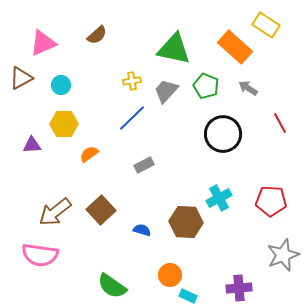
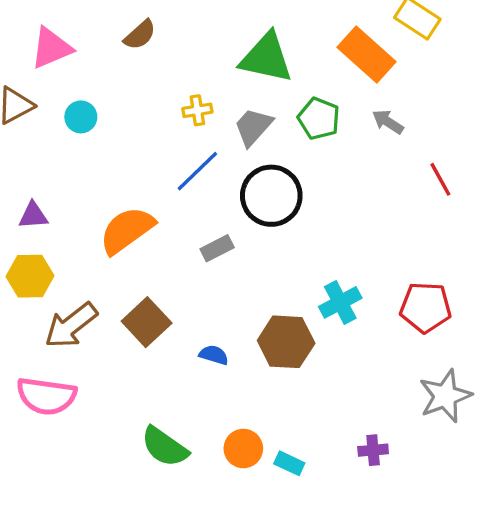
yellow hexagon: (64, 124) -> (30, 276), moved
black circle: (223, 134) -> (271, 196), moved
orange semicircle: (89, 154) -> (127, 230), size x1.8
orange circle: (170, 275) -> (243, 449), moved
purple cross: (239, 288) -> (373, 450), size x0.7

